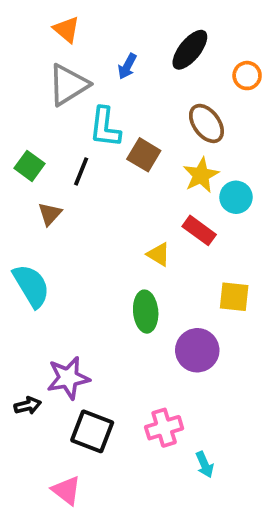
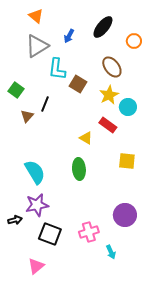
black line: (81, 171) -> (45, 104), moved
cyan semicircle: (31, 286) -> (35, 172), moved
purple circle: (197, 350) -> (125, 215), moved
pink triangle: (66, 490) -> (36, 266), turned 42

